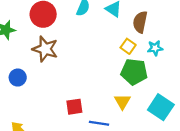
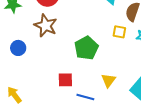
yellow square: (128, 46) -> (119, 32), turned -32
green pentagon: (134, 72) -> (86, 48), moved, turned 30

